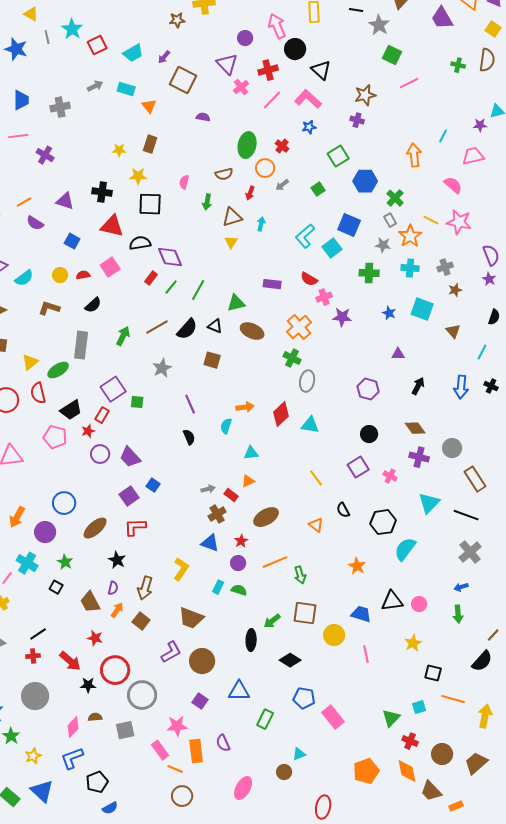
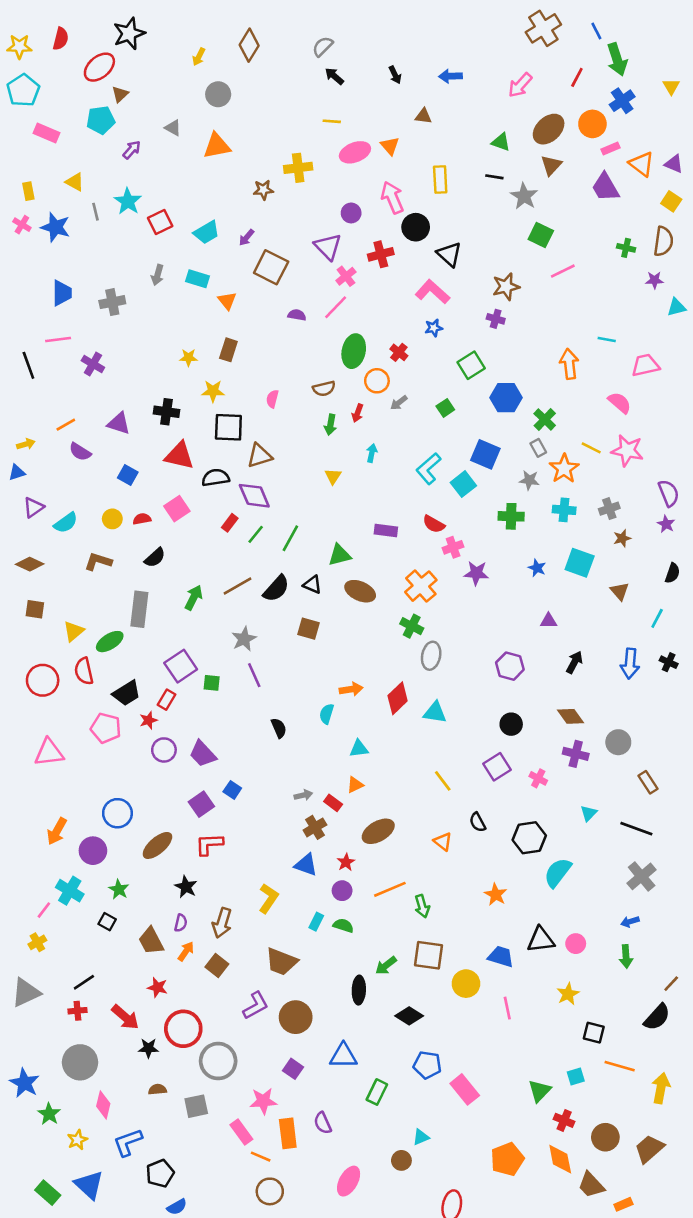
gray arrow: (95, 86) -> (157, 275), turned 133
pink line: (272, 100) -> (336, 307), moved
purple star: (480, 125) -> (654, 280), moved
cyan line: (443, 136) -> (607, 339), turned 72
green arrow: (207, 202) -> (330, 425), moved
brown triangle: (232, 217) -> (259, 456), moved
purple line: (190, 404) -> (254, 675), moved
brown rectangle: (475, 479) -> (648, 782), size x0.7
cyan triangle: (429, 503) -> (589, 813), size x0.6
pink diamond: (73, 727) -> (103, 1105), moved, turned -30

